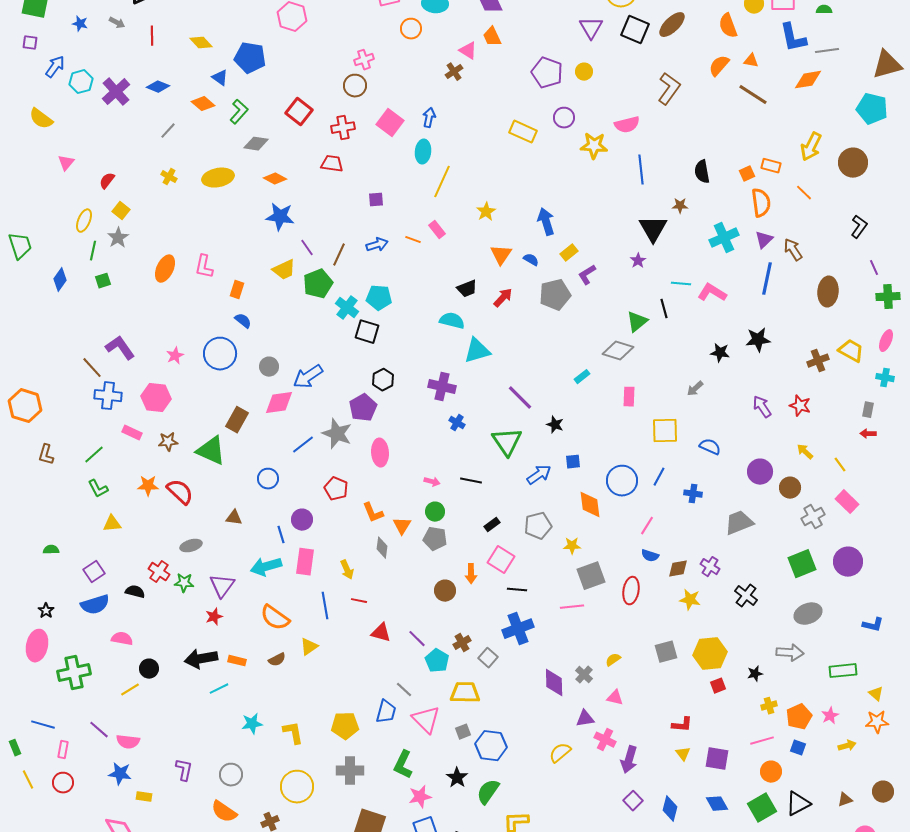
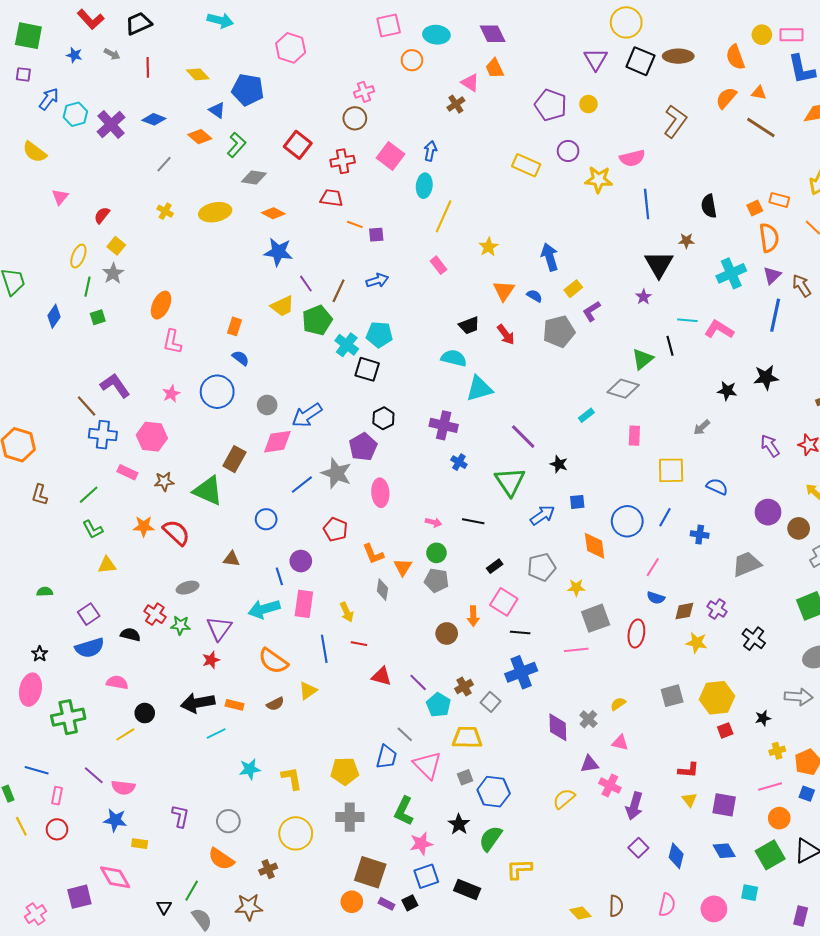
brown ellipse: (672, 25) -> (678, 56), turned 44
orange line: (413, 240) -> (355, 224), moved
pink L-shape: (204, 267) -> (172, 342), moved
red arrow: (503, 298) -> (506, 335), turned 100

